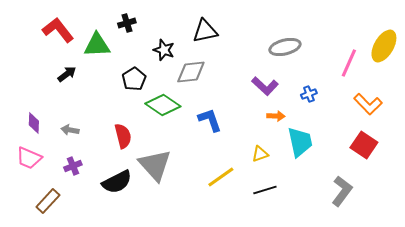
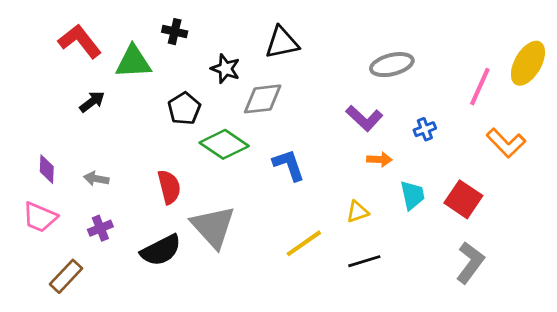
black cross: (127, 23) -> (175, 32), turned 30
cyan trapezoid: (300, 142) -> (412, 195), size x0.7
red square: (364, 145) -> (463, 199), moved

